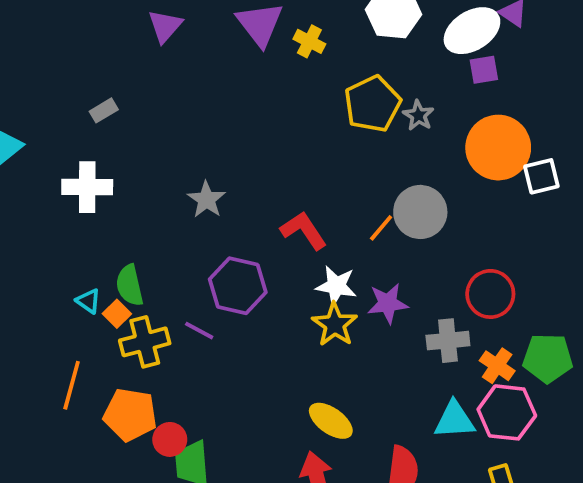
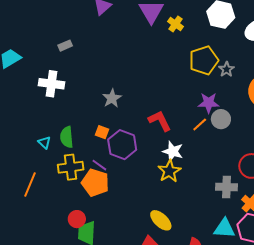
gray circle: (420, 212) -> (221, 119), size x0.7
purple star: (388, 303) -> (209, 103), moved
orange square: (117, 314) -> (102, 132), moved, turned -32
orange pentagon: (130, 415) -> (95, 183), moved

